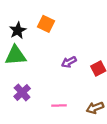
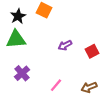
pink line: (59, 106) -> (56, 85), turned -48

